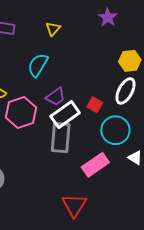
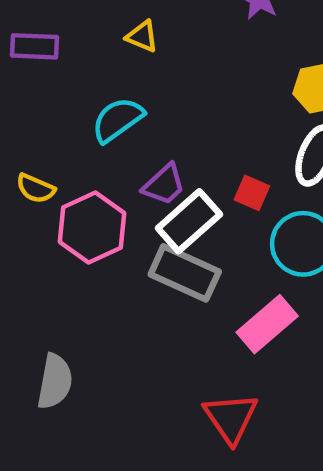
yellow triangle: (53, 29) -> (142, 36), turned -42
cyan semicircle: (38, 65) -> (118, 120), turned 30
gray rectangle: (61, 138) -> (185, 273), turned -64

